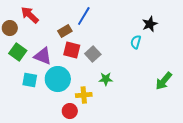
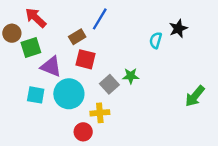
cyan semicircle: (136, 42) -> (156, 40), moved
green square: (18, 52) -> (31, 47), moved, turned 36
gray square: (93, 54) -> (109, 84), moved
green star: (106, 79) -> (131, 76), moved

